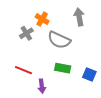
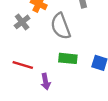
gray semicircle: (59, 40) -> (61, 26), turned 50

